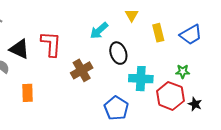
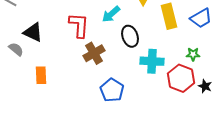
yellow rectangle: (158, 33) -> (169, 16), size x1.4
red L-shape: (51, 44) -> (79, 25), moved
blue pentagon: (116, 108) -> (112, 90), moved

